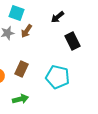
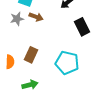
brown arrow: (27, 31) -> (36, 17), turned -104

